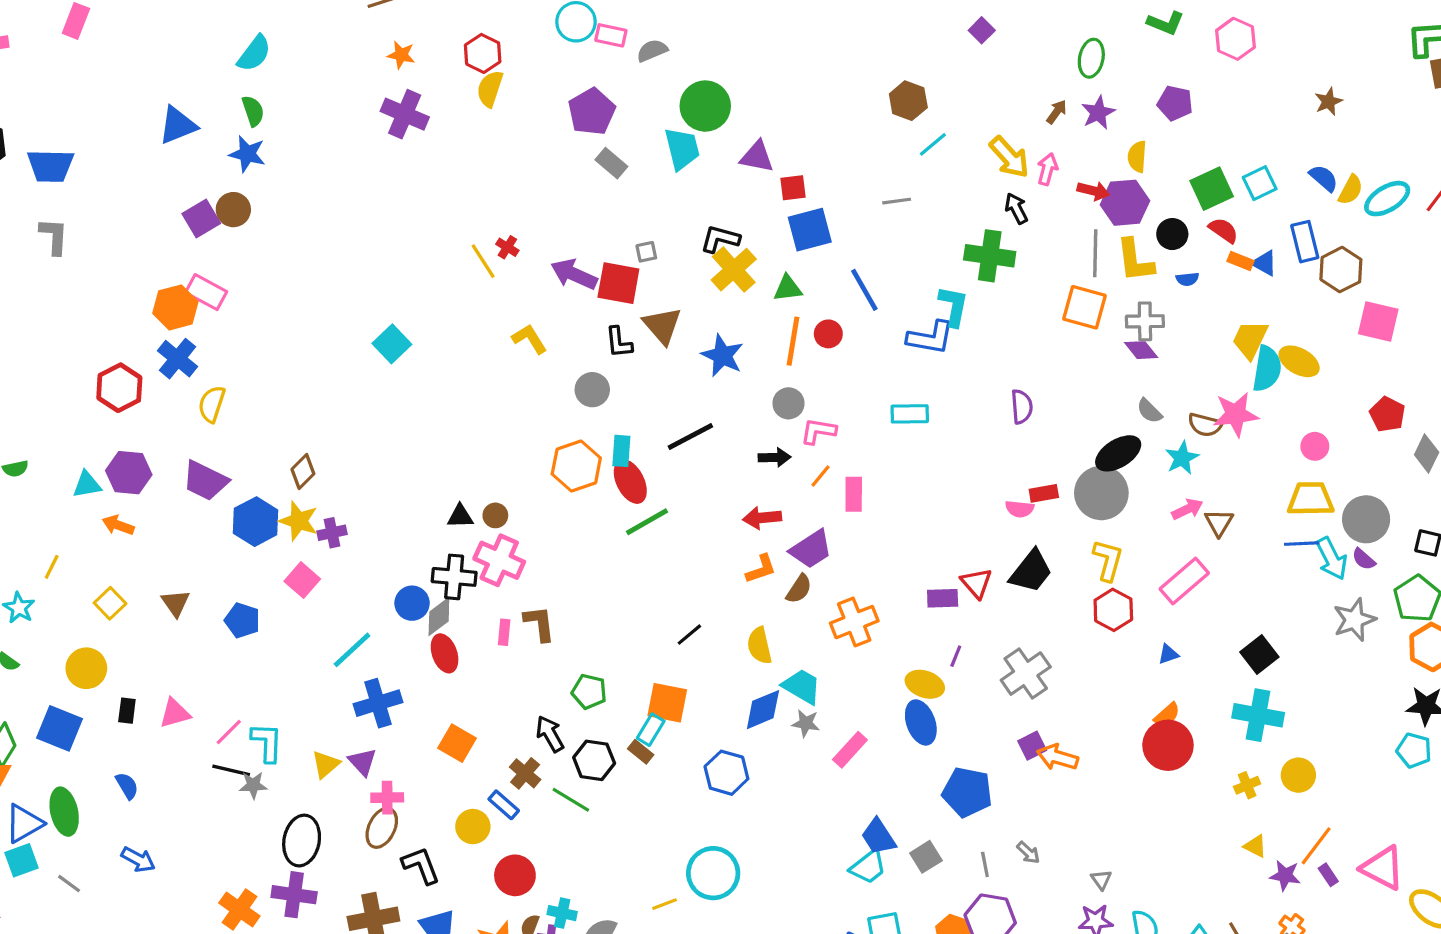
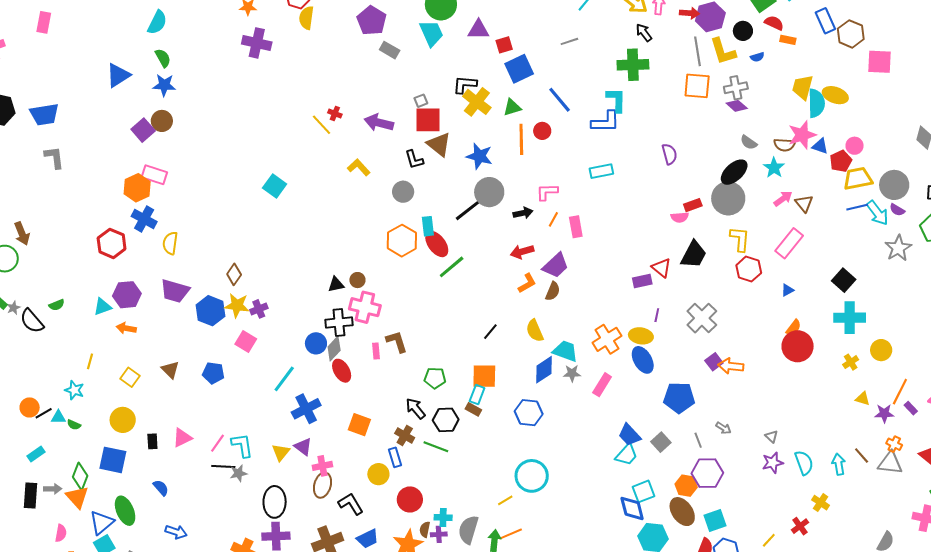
blue triangle: (1264, 263) -> (820, 146), moved
red square: (618, 283) -> (428, 120), moved
gray circle: (788, 403) -> (489, 192), moved, size x1.5
red pentagon: (1387, 414) -> (841, 161), moved, turned 30
orange cross: (854, 622) -> (607, 339), moved
blue rectangle: (504, 805) -> (395, 457), turned 42

